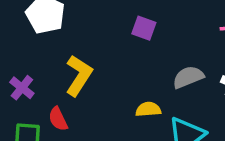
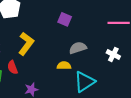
gray semicircle: (188, 77) -> (78, 48), moved

